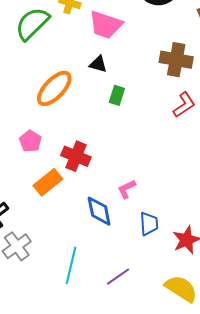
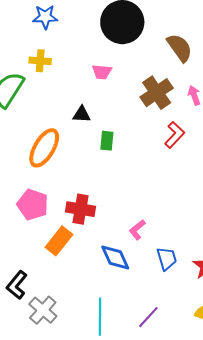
pink trapezoid: (106, 25) -> (102, 72), moved, size x0.6
brown cross: (176, 60) -> (157, 93), turned -32
pink pentagon: (30, 141) -> (33, 205), size x1.4

